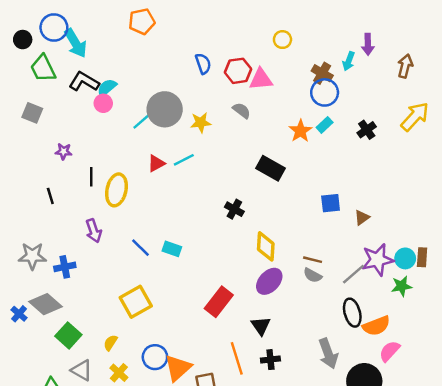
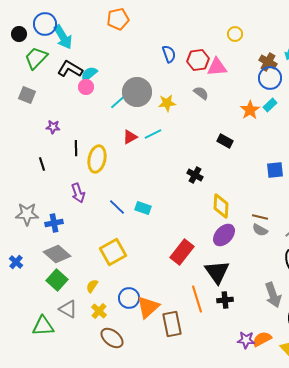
green trapezoid: (43, 68) -> (36, 58), turned 70
black rectangle: (270, 168) -> (225, 141), size x0.7
gray diamond: (46, 304) -> (57, 254), moved
black triangle: (261, 326) -> (217, 272), size x1.5

